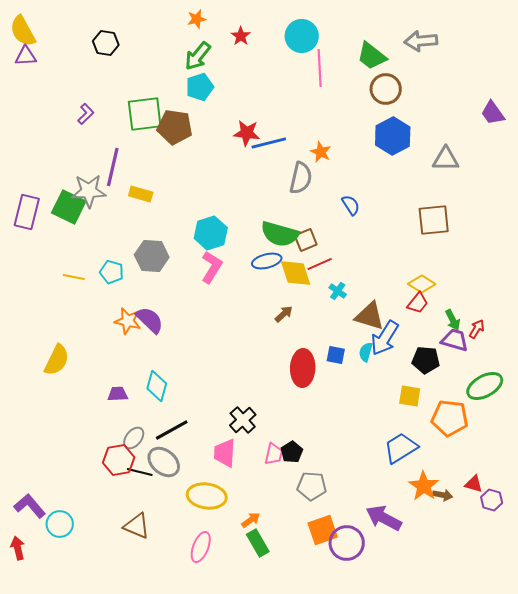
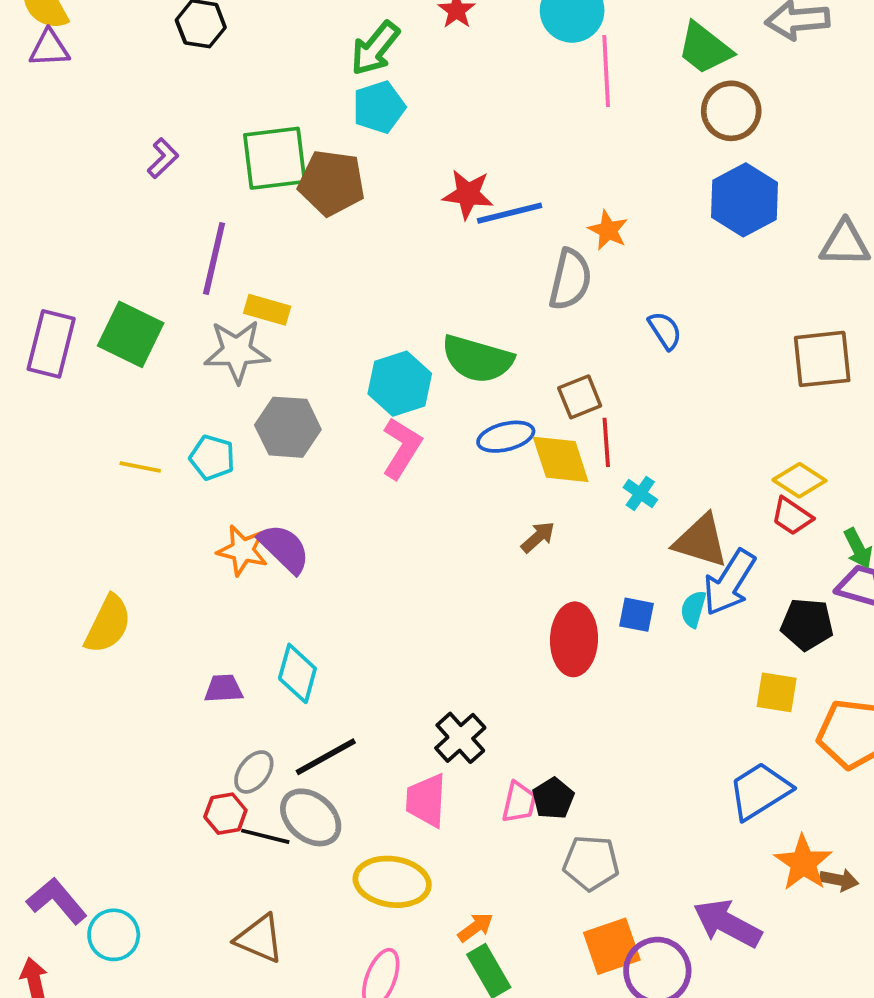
gray star: (89, 191) -> (237, 351), moved
green semicircle: (280, 234) -> (477, 359), moved
red line: (320, 264) -> (606, 442), turned -70
red trapezoid: (418, 303) -> (792, 516), turned 85
red hexagon: (119, 460) -> (225, 814), size x0.7

